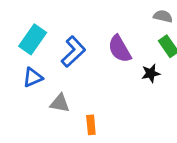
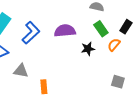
purple semicircle: (120, 49) -> (65, 31), turned 115

